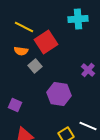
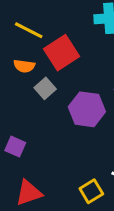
purple hexagon: (59, 94) -> (87, 109), moved

